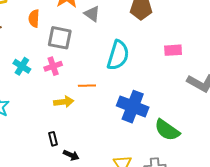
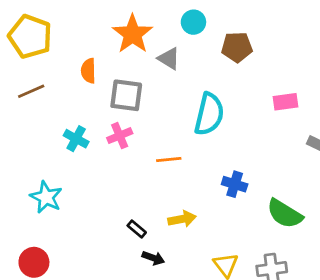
yellow arrow: (64, 102) -> (182, 219), moved
blue cross: (133, 107) -> (235, 184), size x0.6
black rectangle: (53, 139) -> (137, 229), moved, turned -32

